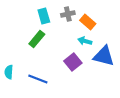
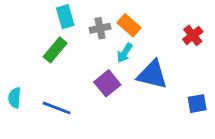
gray cross: (68, 14) -> (100, 28), moved
cyan arrow: (85, 41) -> (125, 53), turned -72

